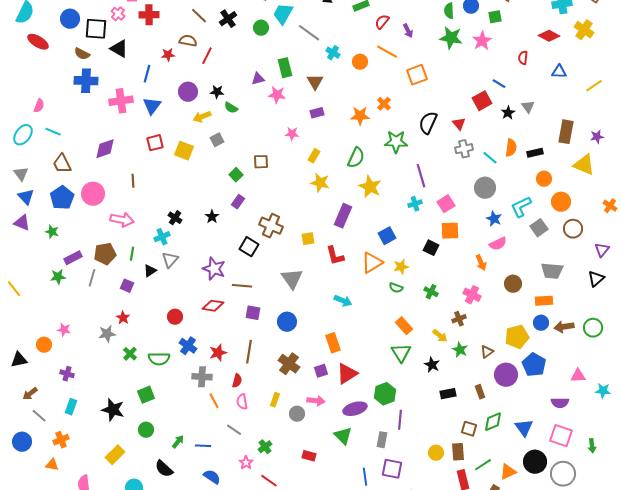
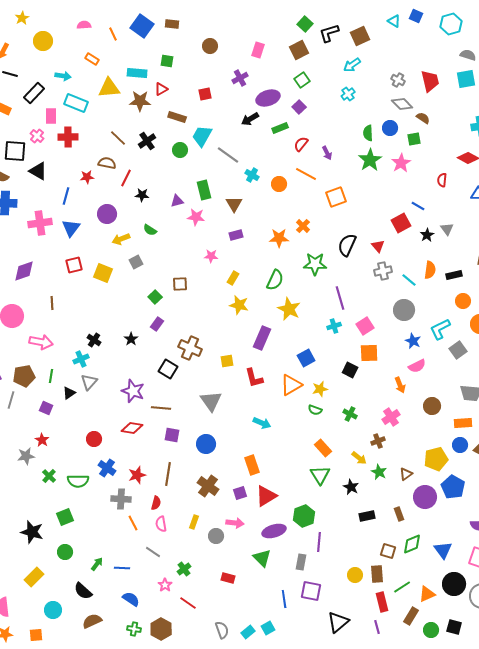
green star: (451, 38) -> (370, 160), turned 30
black star: (217, 92) -> (142, 195), moved
pink cross: (472, 295) -> (391, 417), turned 30

